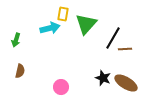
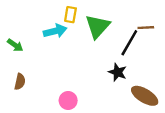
green arrow: (16, 40) -> (15, 45), turned -72
brown line: (125, 49) -> (146, 28), moved
black star: (103, 78) -> (118, 72), moved

